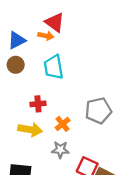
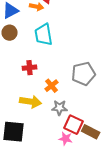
yellow arrow: (30, 130) -> (31, 102), moved
gray star: (60, 150) -> (60, 108), moved

